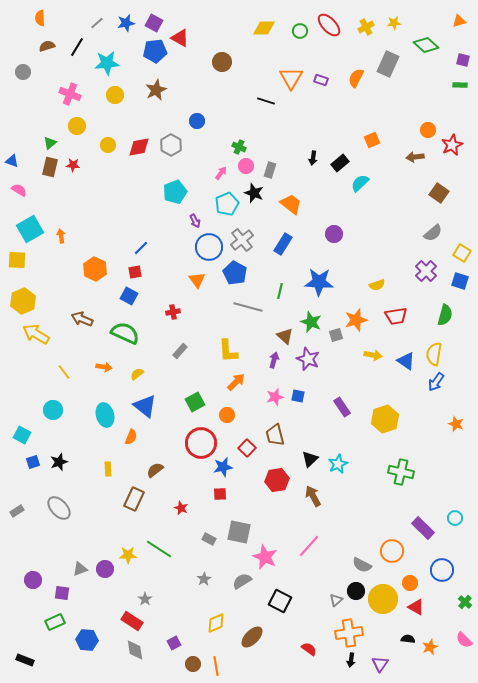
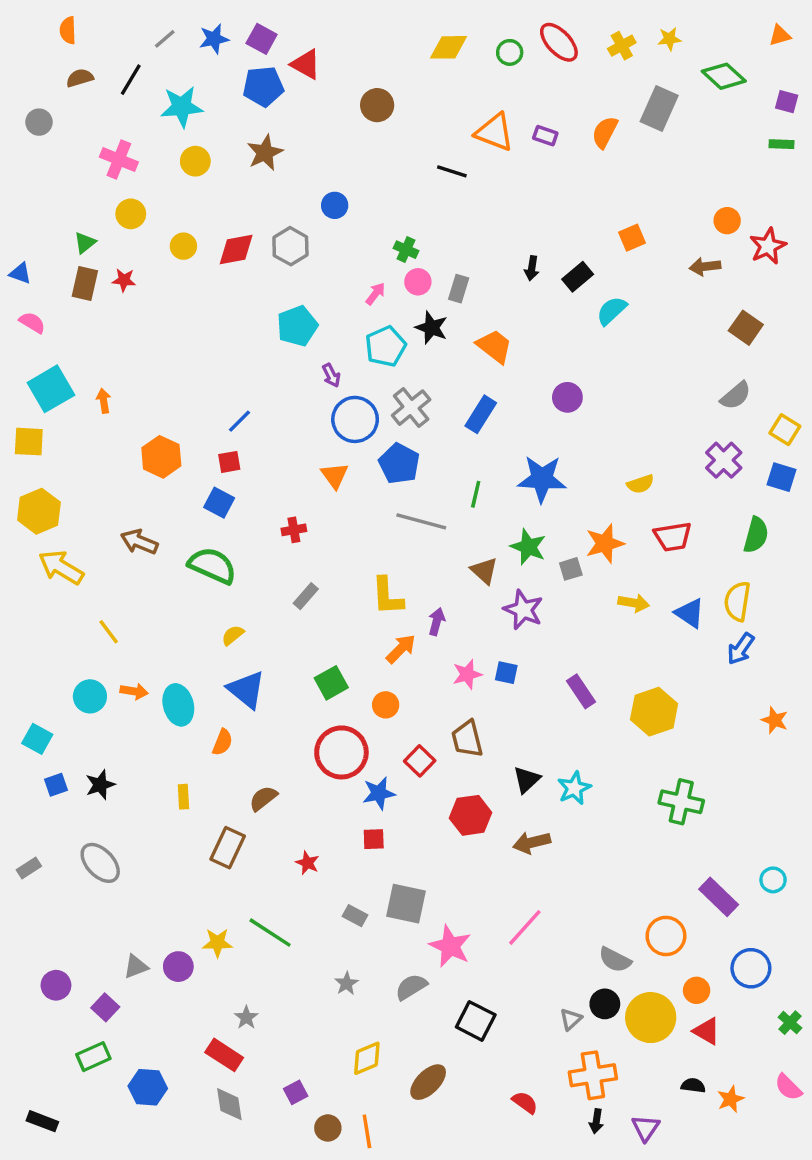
orange triangle: (291, 78) -> (494, 132), turned -40
purple arrow: (274, 360) -> (437, 622), moved
orange arrow: (104, 367) -> (134, 691), moved
brown arrow: (313, 496) -> (532, 843), turned -75
purple square: (62, 593) -> (105, 1007), turned 35

